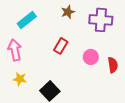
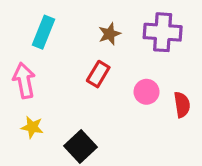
brown star: (68, 12) -> (109, 34), moved
cyan rectangle: (27, 20) -> (43, 32), turned -30

